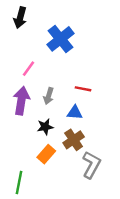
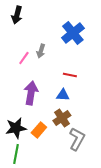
blue cross: (61, 39) -> (73, 33), moved
gray arrow: (49, 96) -> (41, 51), moved
purple arrow: (21, 101) -> (31, 93), moved
black star: (45, 127) -> (16, 128), moved, size x1.5

